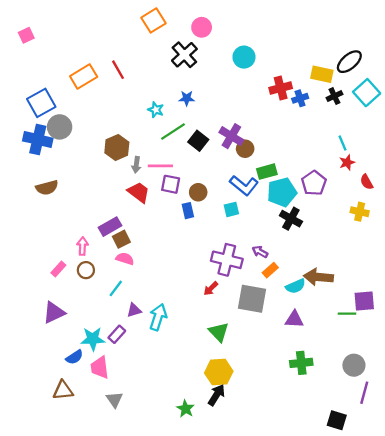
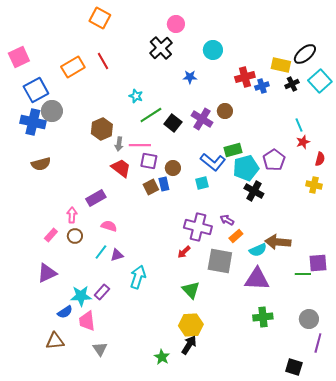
orange square: (153, 20) -> (100, 18), moved, turned -30
pink square: (26, 35) -> (19, 57), moved, size x1.5
blue star: (187, 98) -> (190, 77), moved
brown circle: (245, 149) -> (225, 111), moved
red semicircle: (367, 182) -> (320, 159), turned -136
brown square: (121, 239) -> (151, 187), moved
purple triangle: (134, 310) -> (117, 255), moved
purple triangle: (294, 319) -> (257, 279), size x1.5

